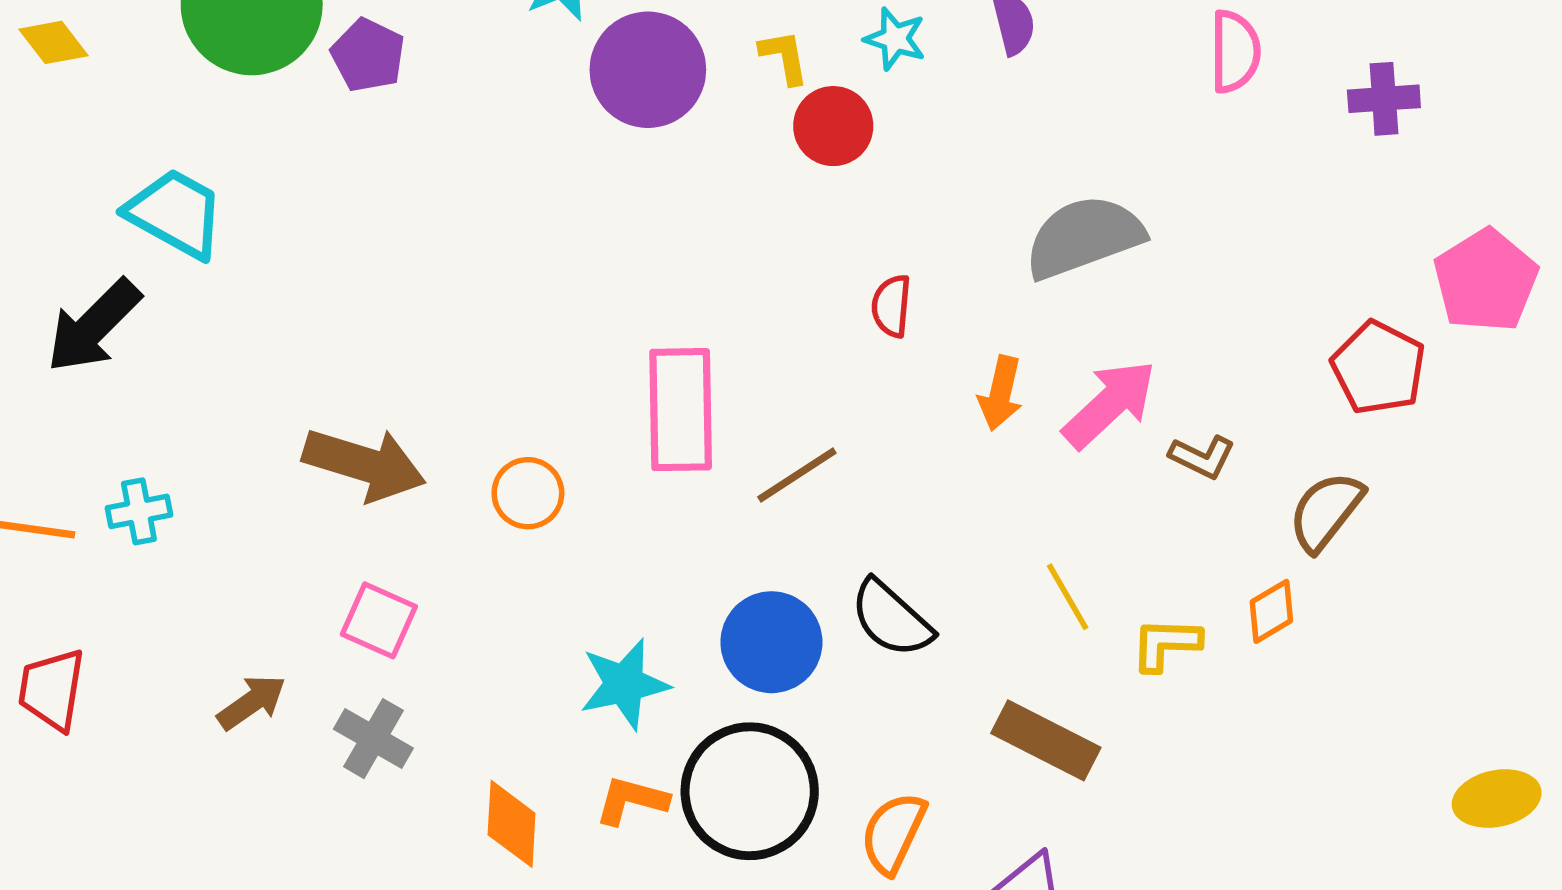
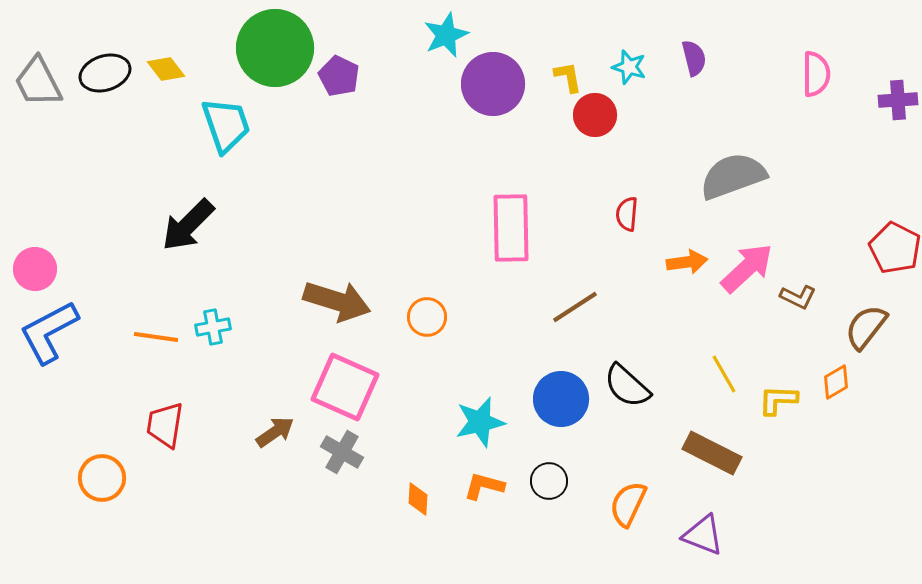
cyan trapezoid: (175, 213) -> (226, 125), moved, turned 42
orange arrow: (1000, 393) -> (687, 262), turned -111
pink rectangle: (681, 410) -> (511, 228), moved
pink square: (379, 620) -> (345, 387), size x1.6
black circle: (750, 791) -> (549, 481), size x0.5
orange diamond: (512, 824) -> (418, 499), size x0.7

